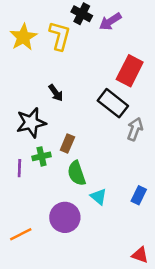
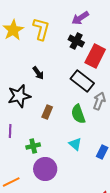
black cross: (82, 14) -> (76, 41), moved
green cross: (42, 156) -> (33, 146), moved
green semicircle: (77, 173) -> (78, 114), moved
cyan triangle: (99, 197) -> (75, 144), moved

